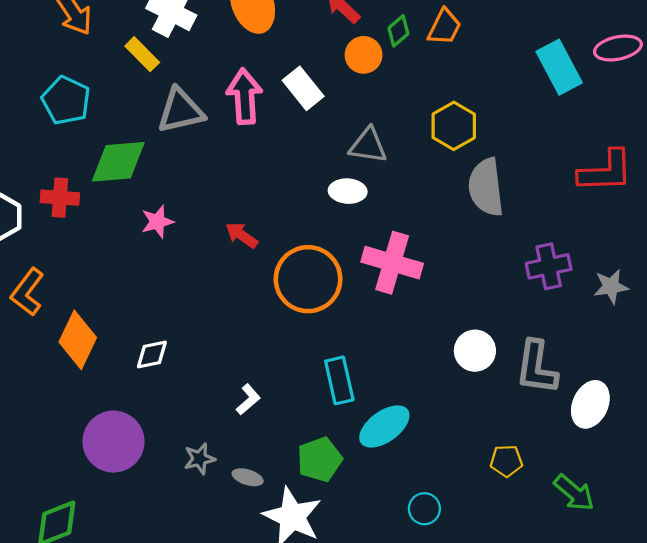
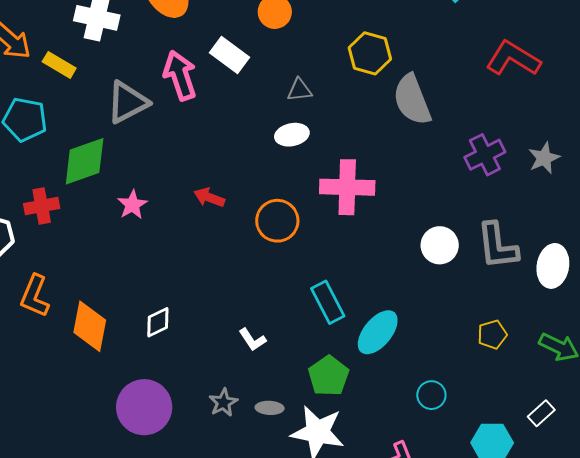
yellow rectangle: (142, 54) -> (59, 65), moved
gray triangle: (368, 145) -> (299, 90), size x0.7
red L-shape: (606, 171) -> (513, 59), turned -132
orange circle: (308, 279) -> (277, 221), size x0.7
white L-shape: (248, 399) -> (252, 340), turned 112

